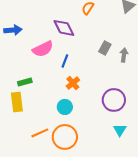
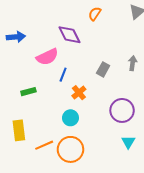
gray rectangle: (105, 48) -> (103, 69), moved
blue line: (65, 61) -> (63, 75), moved
yellow rectangle: (17, 102) -> (19, 130), moved

